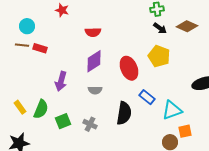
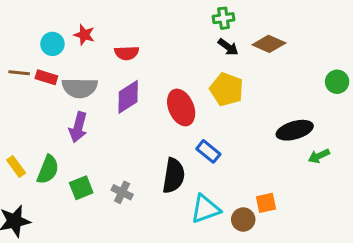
red star: (62, 10) -> (84, 35), moved
cyan circle: (27, 26) -> (52, 44), moved
gray semicircle: (95, 90) -> (80, 88), moved, size x1.6
cyan triangle: (172, 110) -> (205, 209), moved

